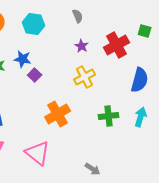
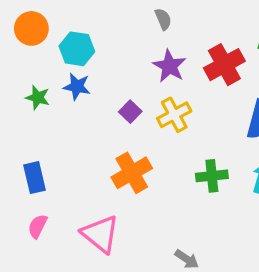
cyan hexagon: (34, 24) -> (77, 49), moved
purple star: (82, 46) -> (169, 66), size x1.5
purple square: (35, 75) -> (130, 112), moved

